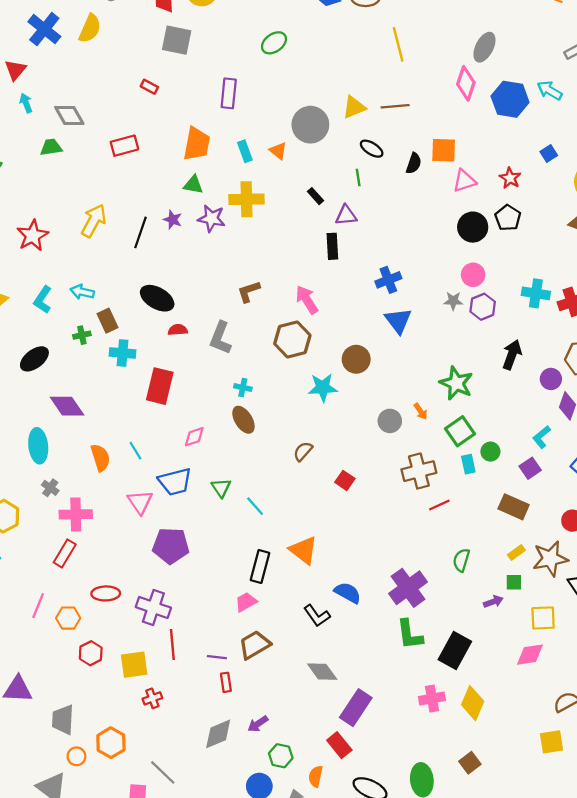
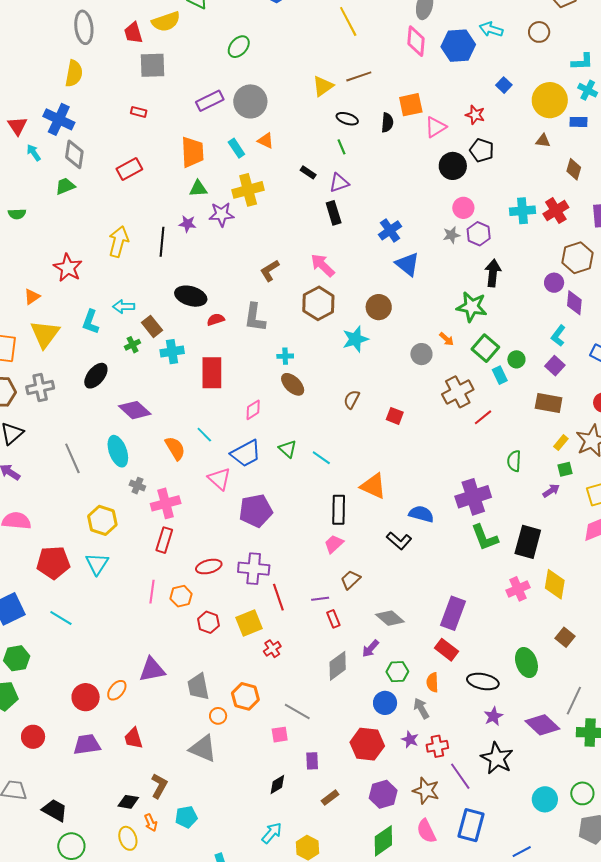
blue cross: (44, 29) -> (59, 119), moved
purple rectangle: (229, 93) -> (210, 101), turned 72
gray diamond: (69, 115) -> (74, 154), turned 52
gray circle: (310, 125) -> (250, 101), moved
black arrow: (512, 355) -> (493, 273), moved
purple cross: (408, 588) -> (473, 497), turned 32
brown trapezoid: (255, 645) -> (351, 580), size x0.7
gray diamond: (322, 672) -> (390, 618), moved

